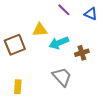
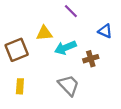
blue triangle: (91, 14) -> (105, 31), moved
yellow rectangle: (18, 87) -> (20, 86), moved

